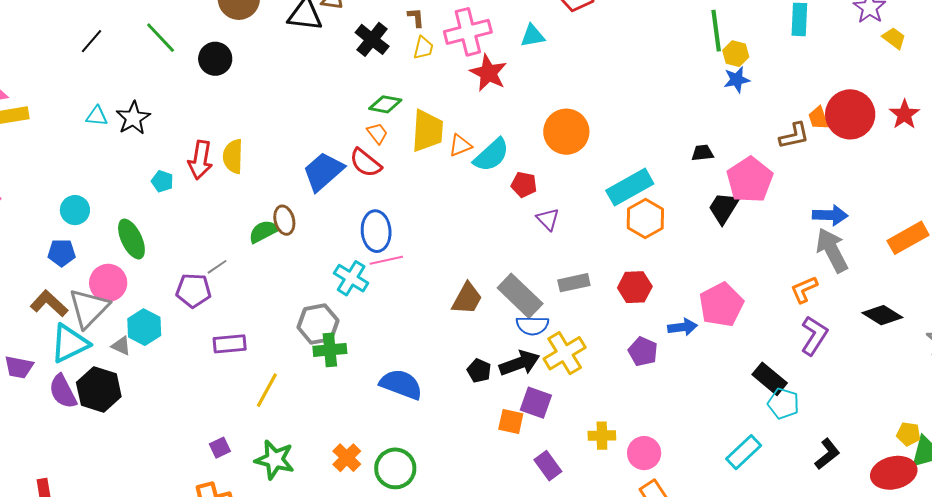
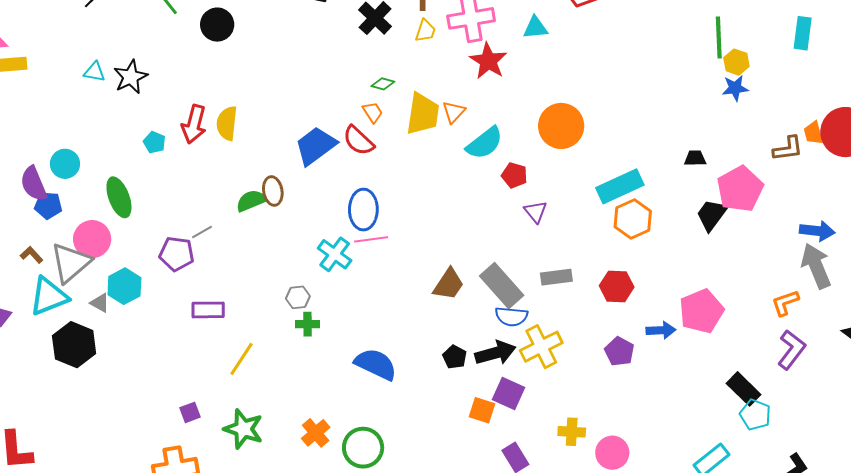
green diamond: (385, 104) -> (383, 84), size x0.7
orange triangle: (460, 145) -> (454, 112), moved, turned -30
brown L-shape: (49, 303) -> (32, 255), size x0.6
gray hexagon: (318, 324) -> (298, 297), size x0.6
green cross: (330, 350) -> (308, 324), size x0.7
purple semicircle: (63, 391) -> (34, 184), moved

